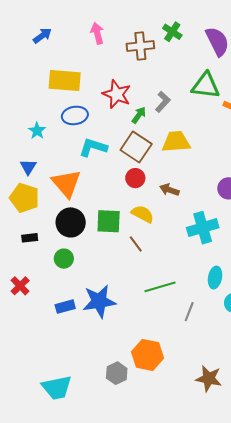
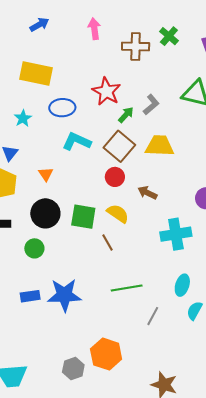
yellow rectangle: (65, 81) -> (36, 74), moved
orange triangle: (66, 184) -> (46, 174), size x0.5

